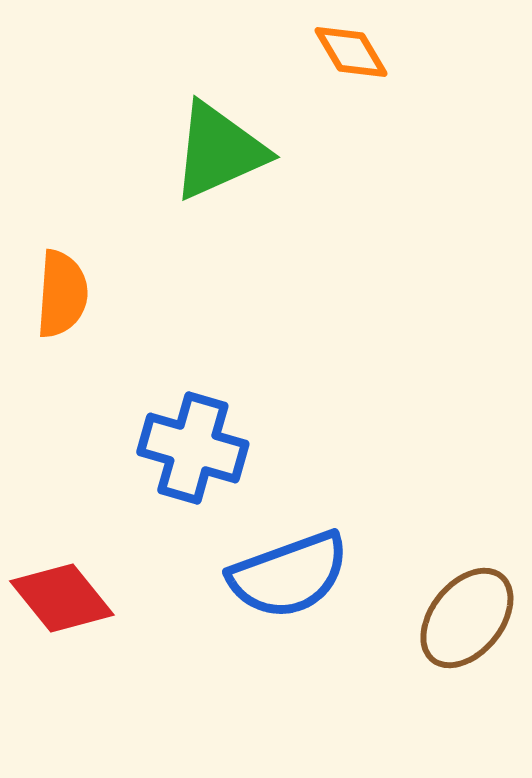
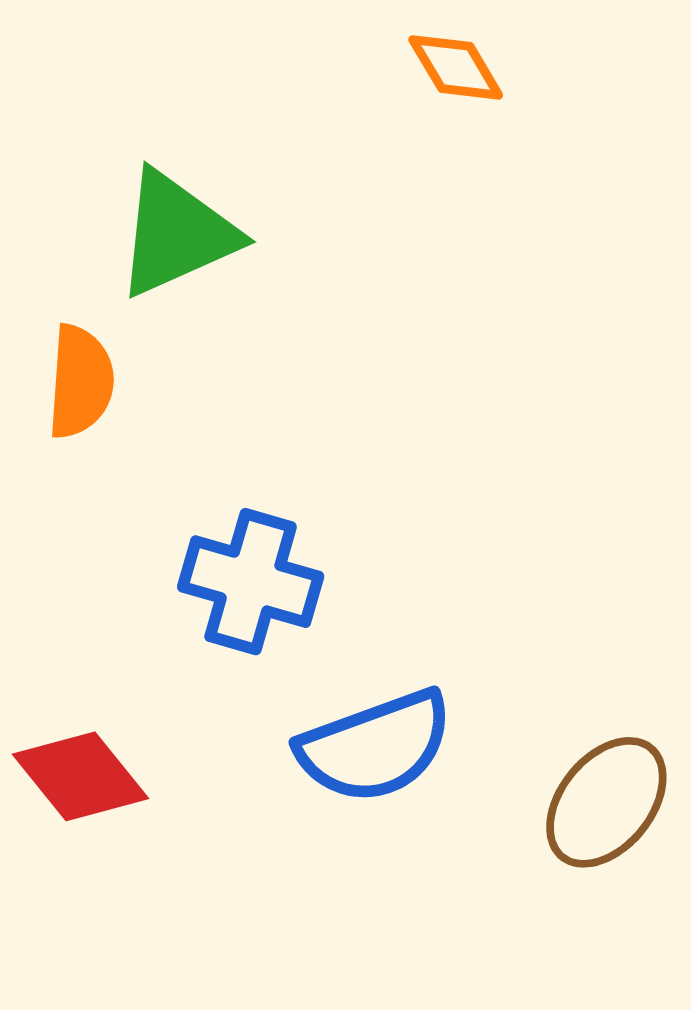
green triangle: (219, 151) -> (177, 234), moved

